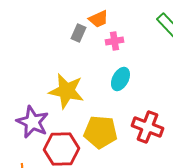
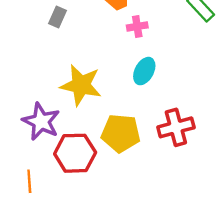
gray rectangle: (78, 33) -> (57, 17), moved
red cross: (147, 127) -> (176, 127), turned -36

